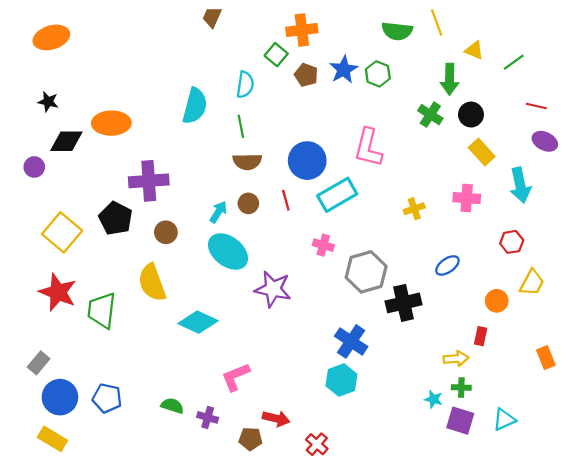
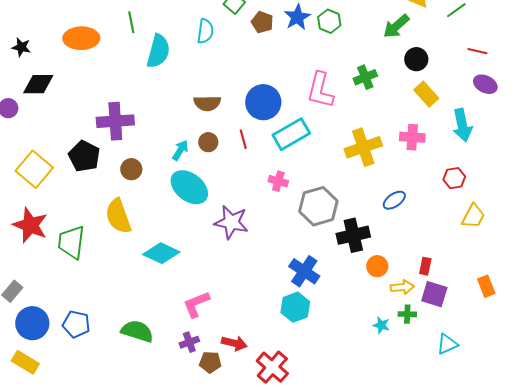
green arrow: (450, 79) -> (396, 26), turned 48
green cross: (430, 115) -> (365, 77), moved, turned 35
orange ellipse: (111, 123) -> (81, 38), moved
green line: (241, 126) -> (131, 22), moved
yellow cross: (414, 209) -> (363, 147), size x1.8
orange circle: (497, 301) -> (377, 266), moved
green semicircle: (172, 406) -> (137, 331), size x1.5
purple cross: (208, 417) -> (189, 342), moved, turned -36
purple square: (460, 421) -> (434, 294), moved
red cross: (317, 444) -> (272, 367), size x1.5

